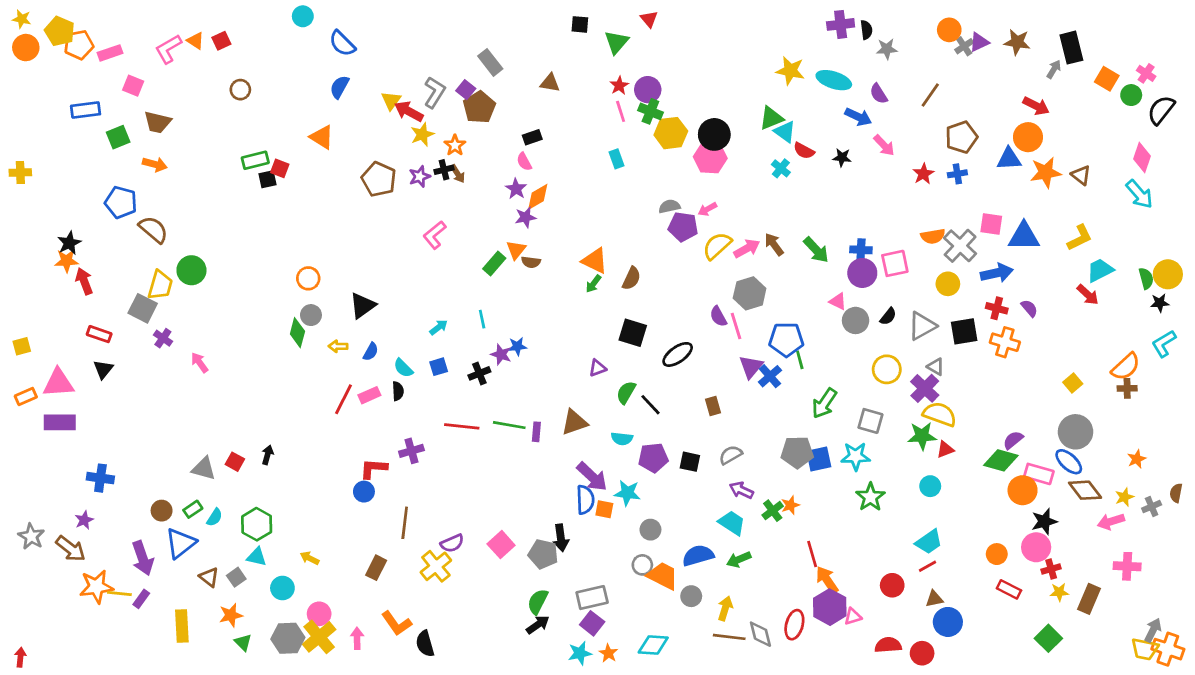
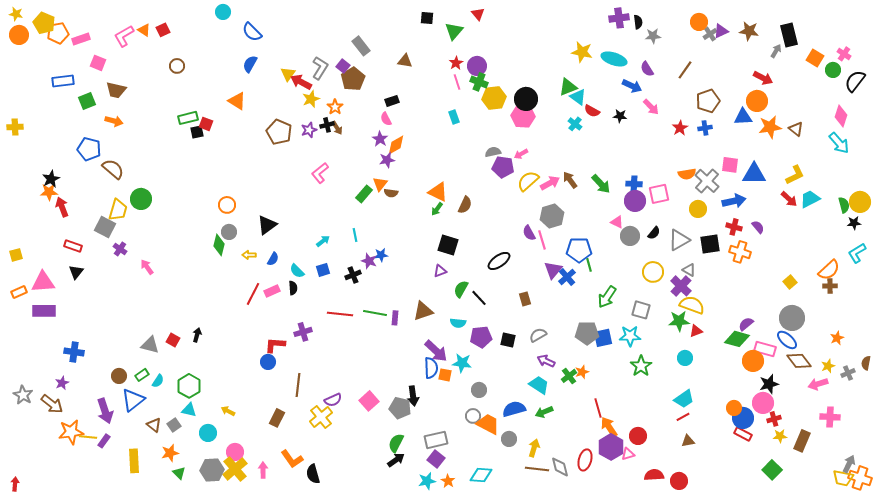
red arrow: (1088, 295) -> (789, 199), moved
black square: (633, 333) -> (448, 245), moved
red circle: (892, 585) -> (638, 436), moved
blue circle: (948, 622) -> (743, 418), moved

